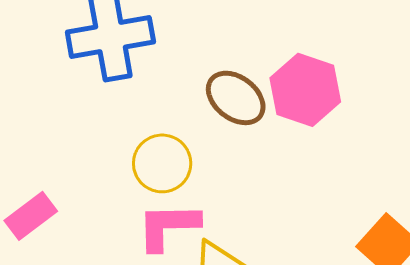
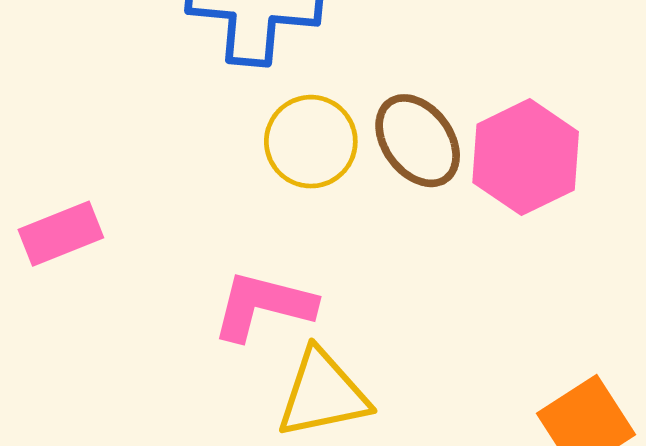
yellow circle: (162, 163) -> (311, 142), moved

